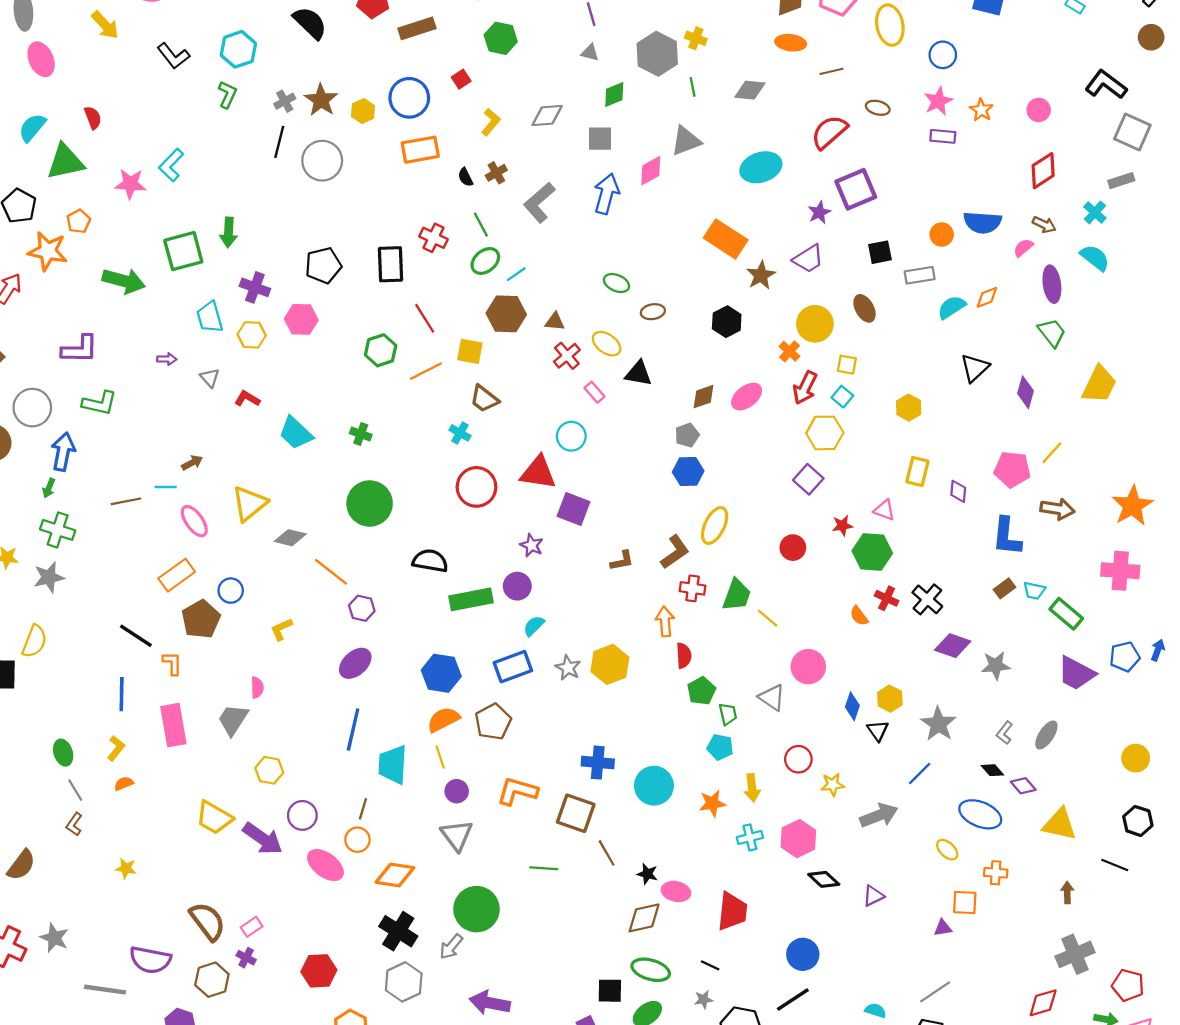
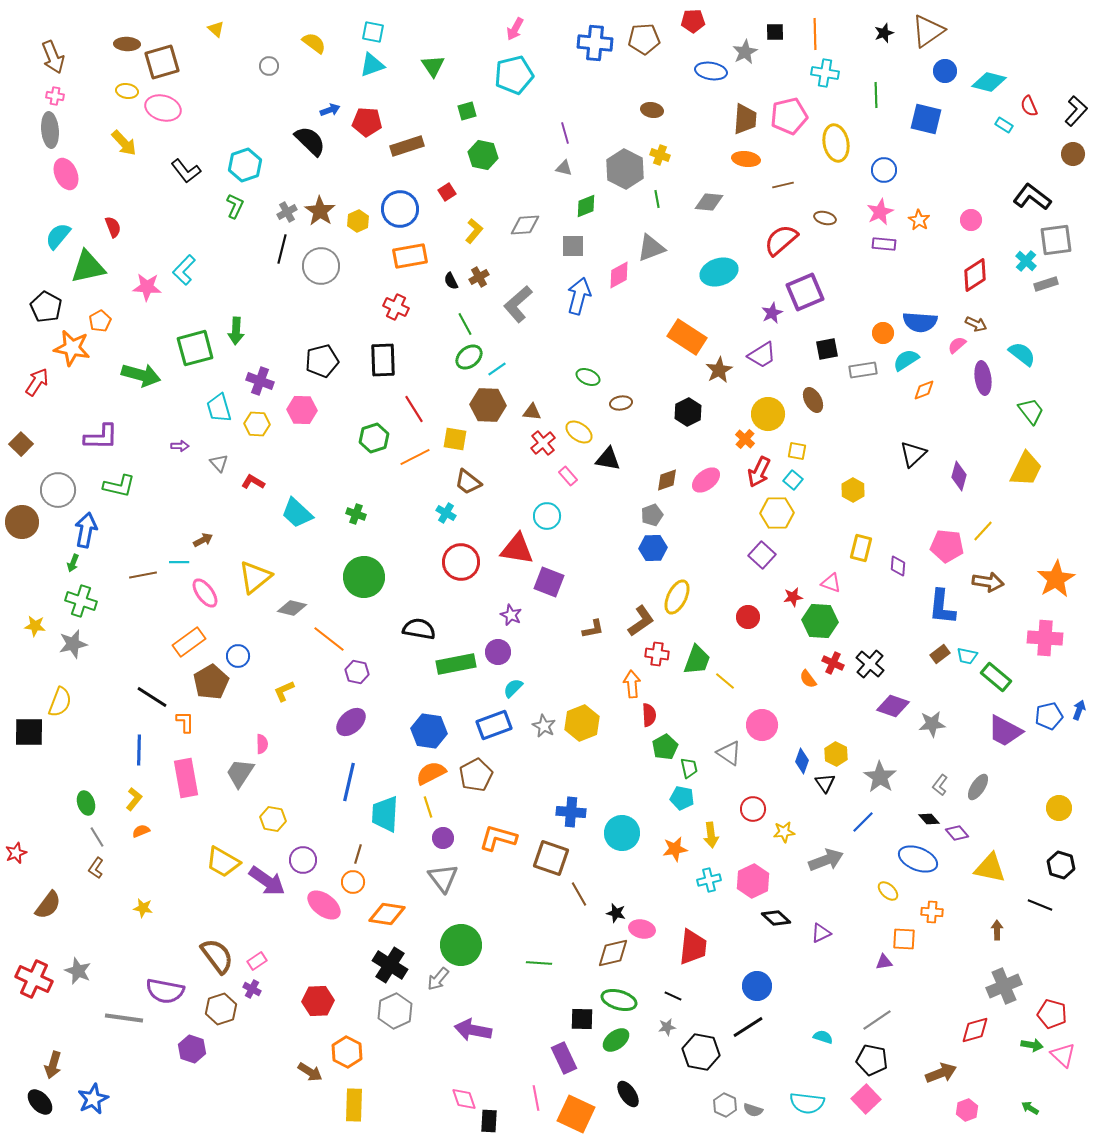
gray square: (1132, 132) -> (1056, 240), turned -32
cyan cross: (1095, 212) -> (1026, 261), moved
red cross: (434, 238) -> (396, 307), moved
cyan semicircle: (952, 307) -> (906, 360), moved
green trapezoid: (1052, 333) -> (1031, 411), moved
green line: (544, 868) -> (539, 963), moved

